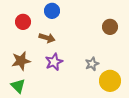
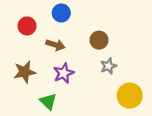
brown circle: (110, 27) -> (99, 40), moved
gray star: (92, 64) -> (108, 66), moved
green triangle: (18, 86) -> (48, 101), moved

